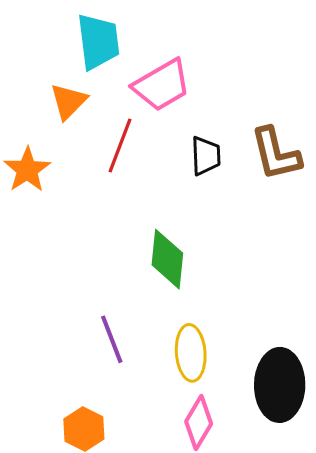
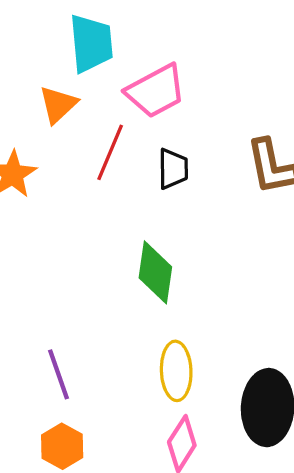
black trapezoid: (206, 156) -> (173, 169), moved
purple line: (112, 339) -> (58, 374), moved

